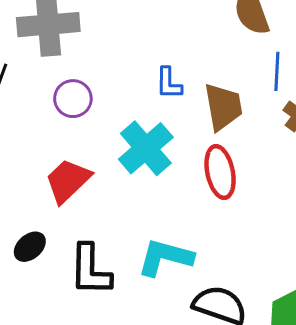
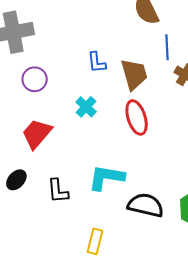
cyan cross: (146, 148) -> (86, 107), size x0.6
black L-shape: (90, 270) -> (58, 191), size x0.7

